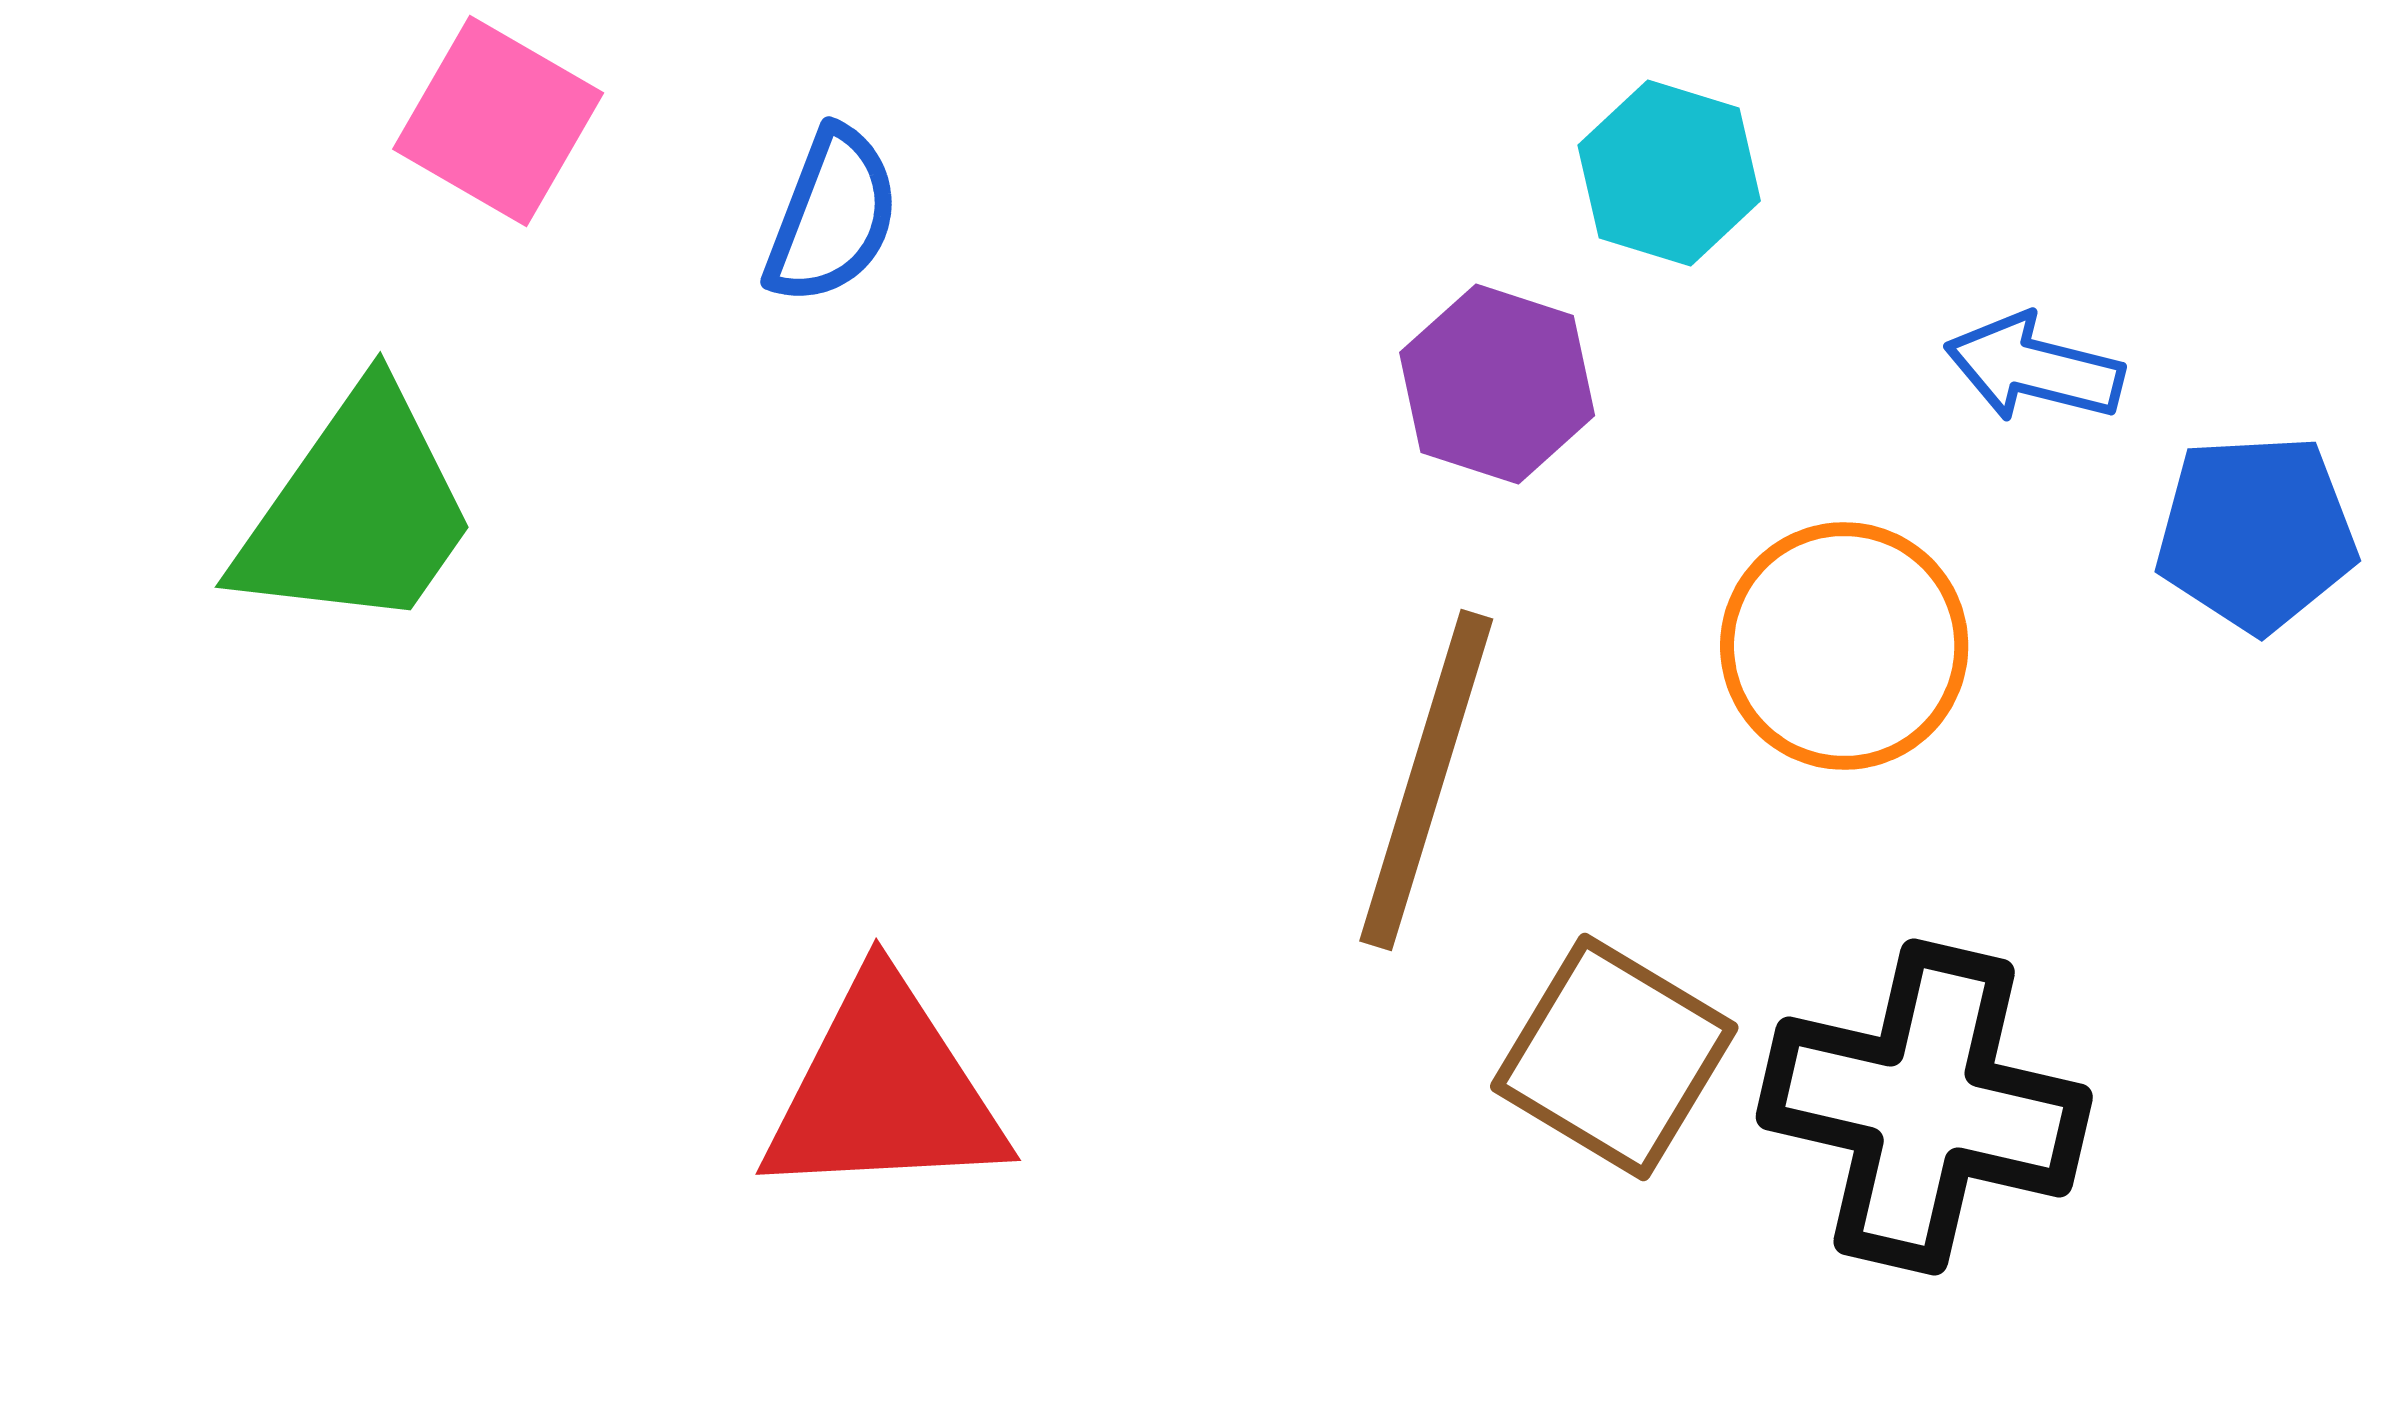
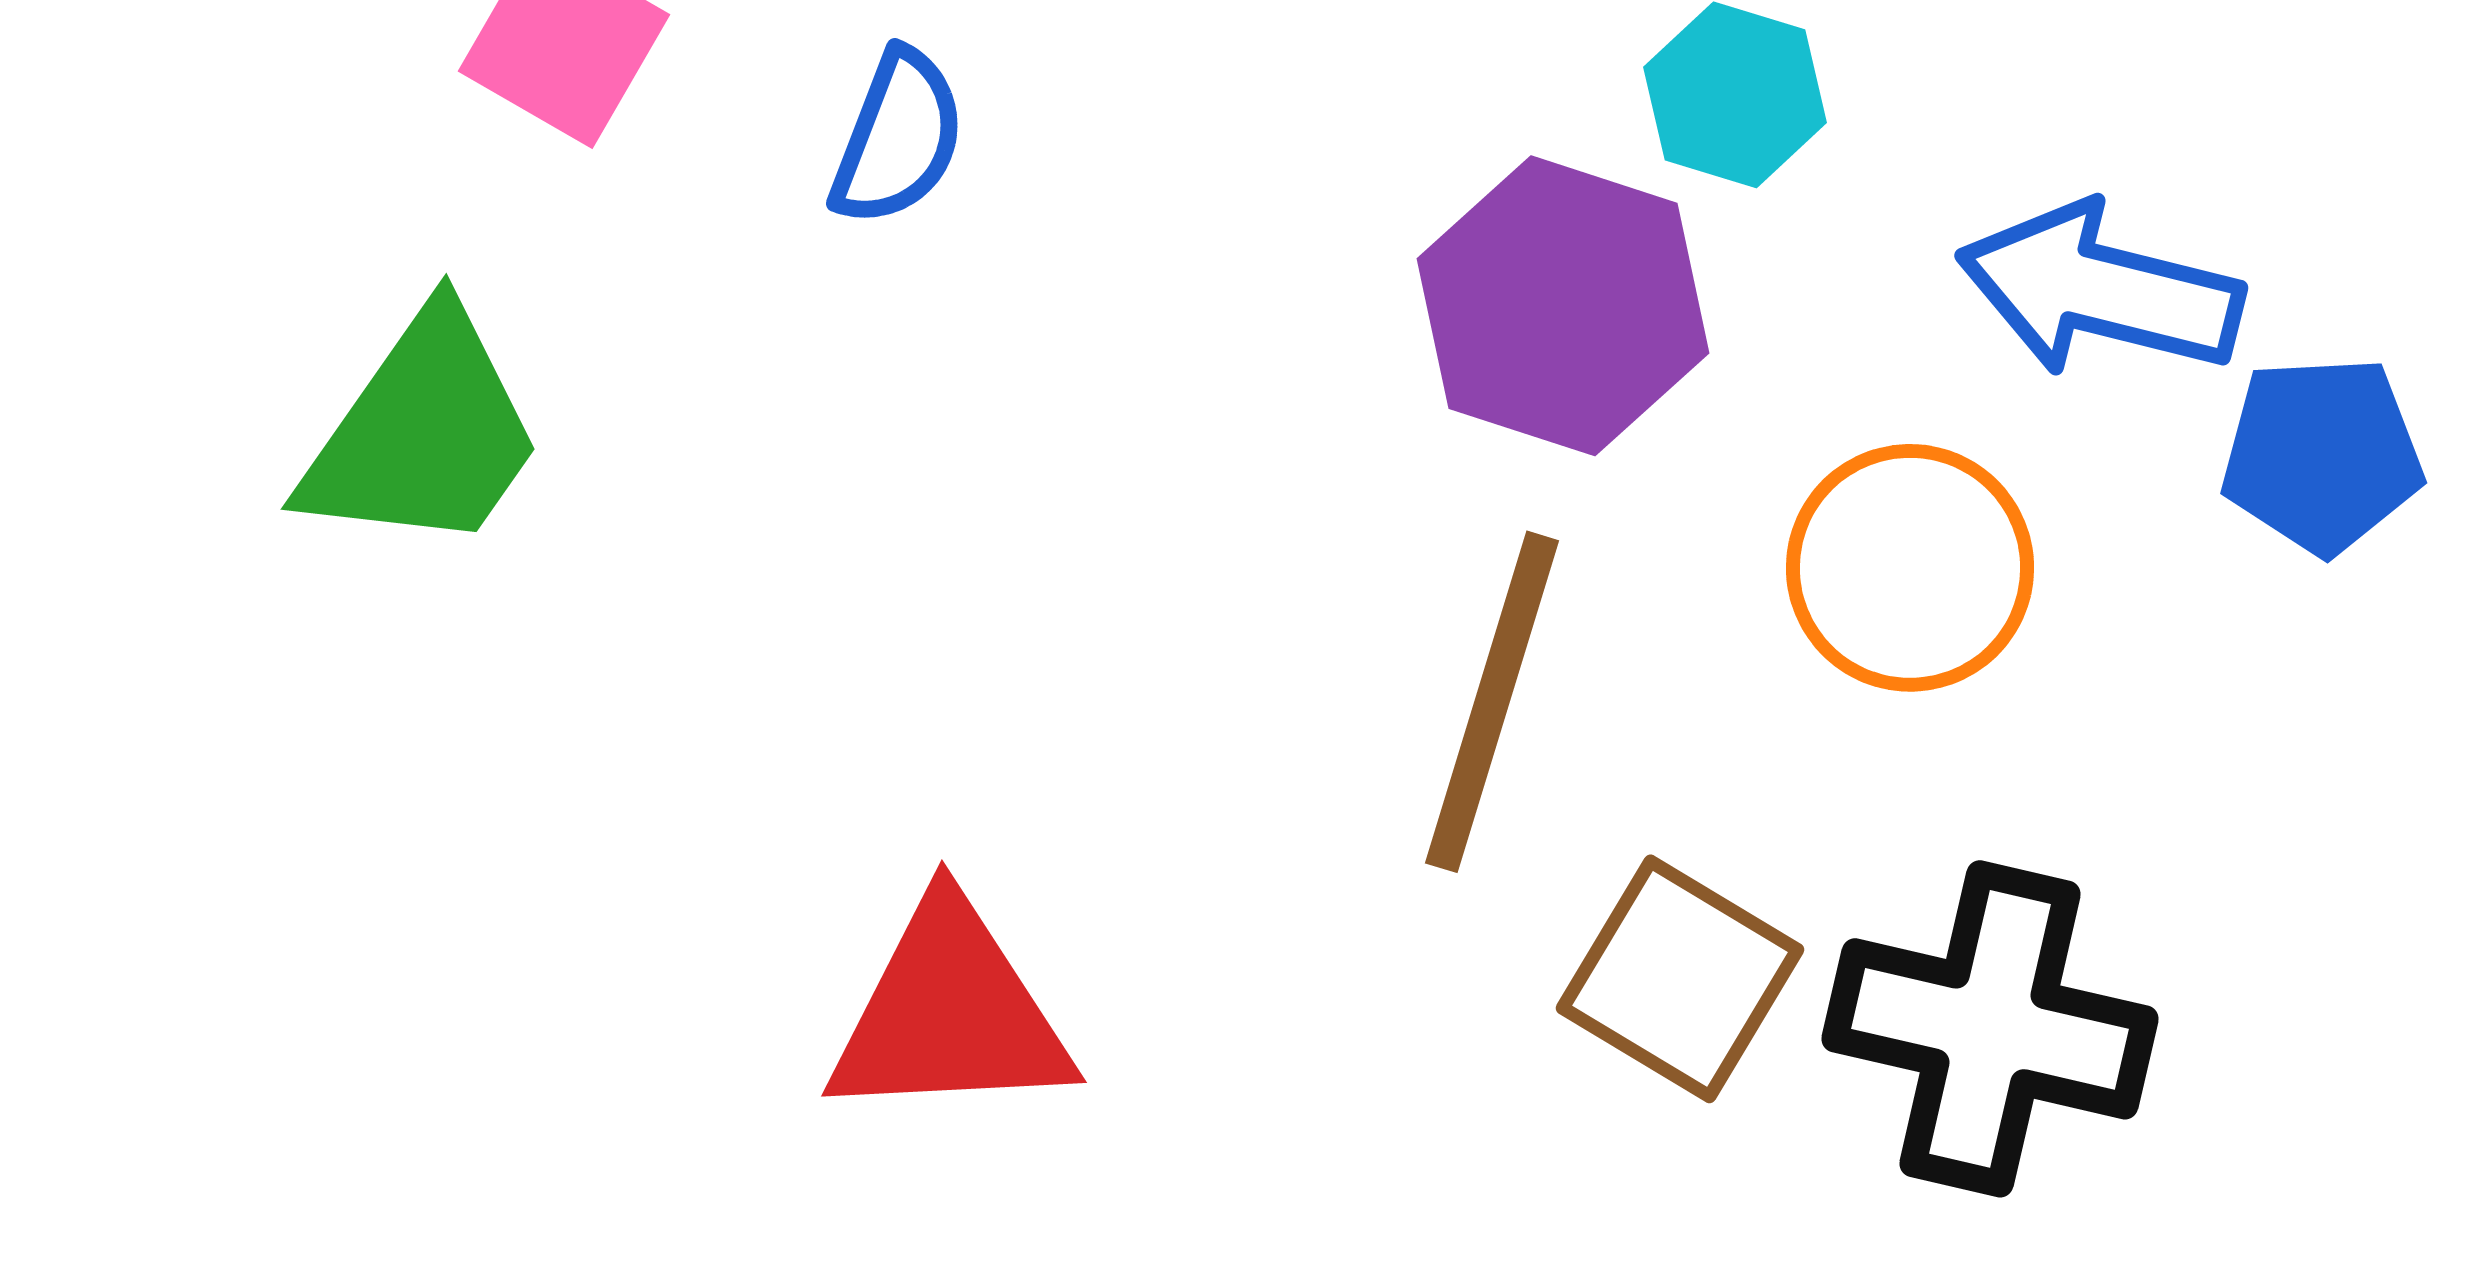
blue arrow: (2034, 368) -> (2100, 290), size x1.6
purple hexagon: (1497, 384) -> (1563, 306), size x1.5

